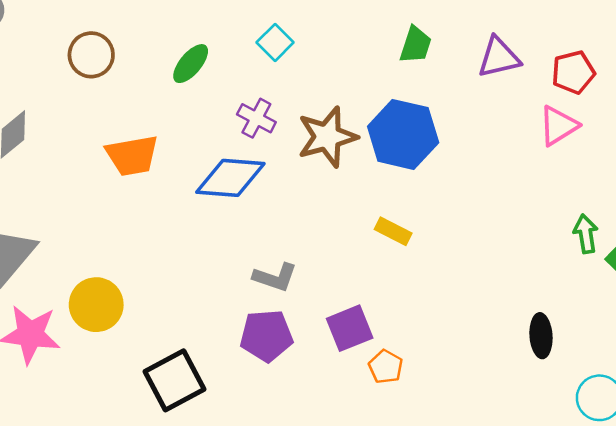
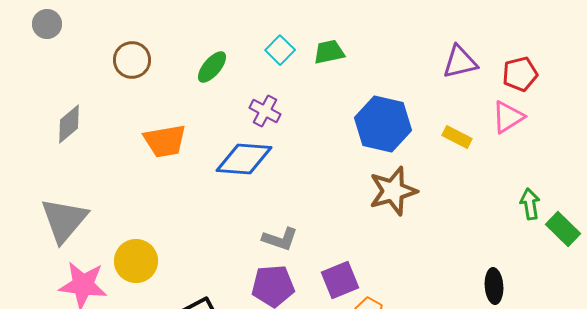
green trapezoid: (416, 45) -> (329, 52), moved, turned -120
brown star: (327, 137) -> (393, 191), moved
yellow rectangle: (393, 231) -> (457, 137), moved

